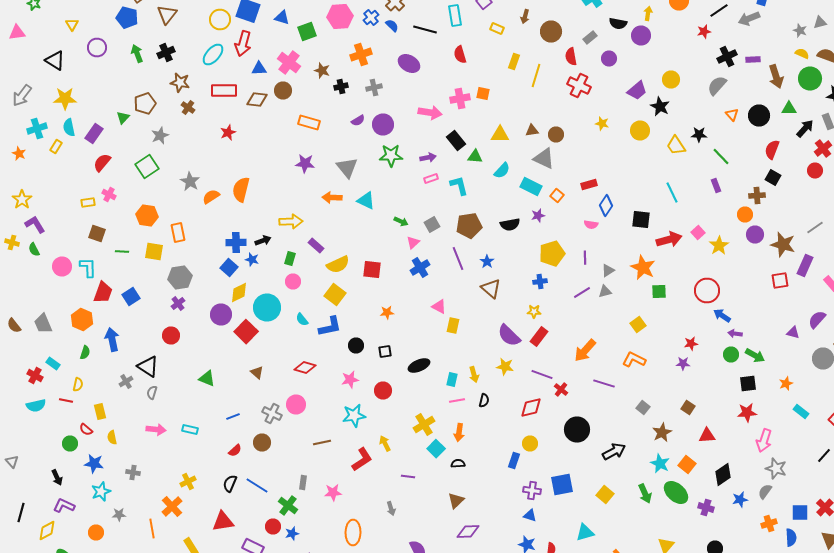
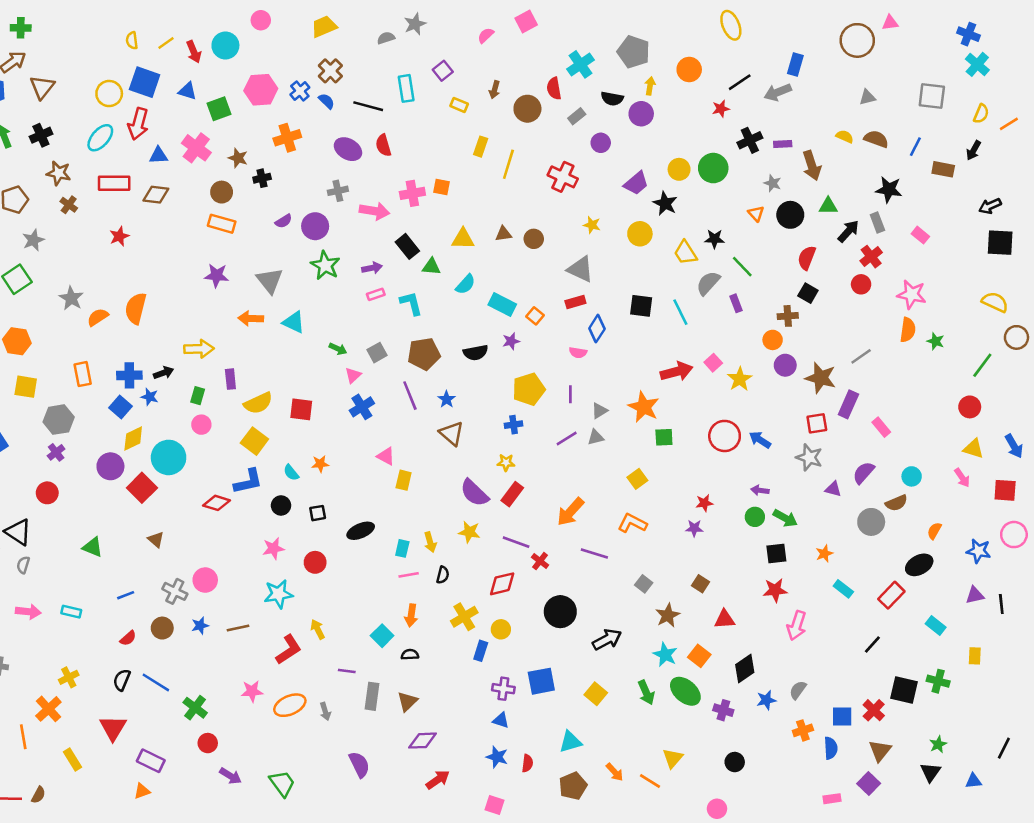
gray star: (800, 30) -> (773, 183), moved
red semicircle: (460, 54) -> (383, 145), moved
red semicircle: (571, 56) -> (554, 88), moved
green circle: (810, 78) -> (713, 168), moved
gray semicircle: (717, 86) -> (708, 283), moved
gray cross: (374, 88) -> (338, 191), moved
brown circle: (283, 90) -> (222, 192), moved
green star: (391, 156) -> (325, 265), turned 30
gray triangle: (544, 158) -> (581, 269), moved
black square: (641, 220) -> (641, 306), moved
orange rectangle: (178, 232) -> (83, 374), moved
purple rectangle: (316, 246) -> (230, 379), turned 42
blue arrow: (722, 316) -> (760, 440), moved
cyan semicircle: (302, 320) -> (291, 473), moved
red diamond: (305, 368) -> (217, 503), moved
yellow cross: (424, 424) -> (464, 617), moved
gray star: (776, 468) -> (809, 457), moved
gray rectangle: (303, 482) -> (372, 696), moved, size x1.5
red triangle: (223, 522) -> (113, 728), turned -50
red circle: (273, 526) -> (208, 743), moved
orange ellipse: (353, 532) -> (290, 705), moved, turned 65
blue star: (292, 534) -> (200, 626), moved

